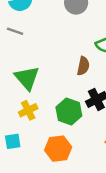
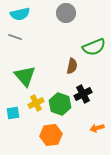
yellow cross: (28, 110) -> (36, 103), moved
cyan square: (13, 141) -> (13, 113), moved

